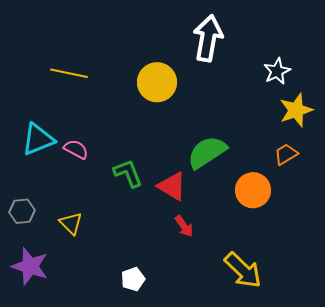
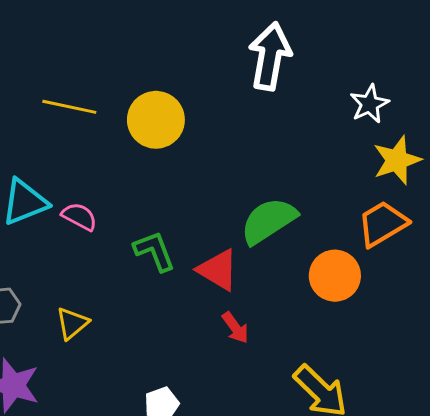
yellow circle: (157, 82) -> (156, 120), moved
orange trapezoid: (286, 154) -> (382, 224), size x1.5
yellow triangle: (71, 223) -> (72, 323), turned 35

